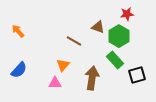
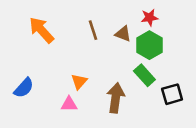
red star: (127, 14) -> (149, 18), moved
orange arrow: (18, 31) -> (41, 30), moved, size x1.6
brown line: (74, 41) -> (93, 30), moved, turned 42

